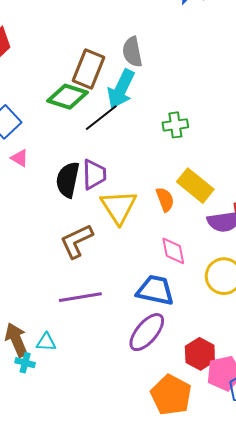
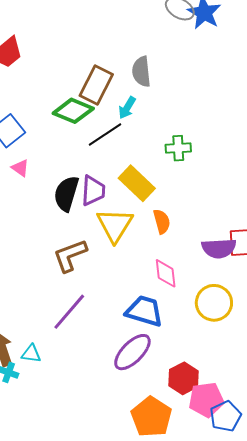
cyan arrow: (121, 89) -> (127, 108), size x0.6
yellow rectangle: (195, 186) -> (137, 183), moved
purple line: (80, 297) -> (69, 312), turned -45

